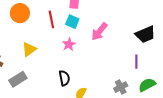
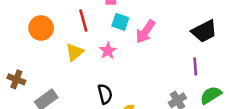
orange circle: (20, 13) -> (41, 28), moved
cyan square: (72, 22) -> (120, 22), moved
yellow triangle: (29, 49) -> (75, 52), moved

